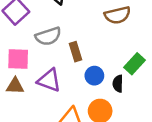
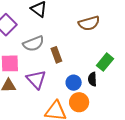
blue circle: (94, 76) -> (74, 83), moved
purple triangle: (49, 80) -> (36, 79), turned 30

